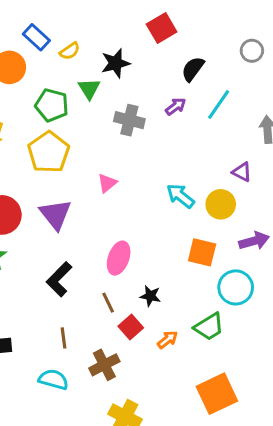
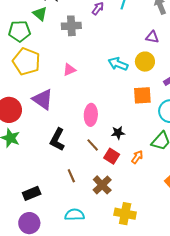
pink triangle: (107, 183) -> (69, 70), turned 32
cyan semicircle: (53, 379) -> (75, 215), moved

